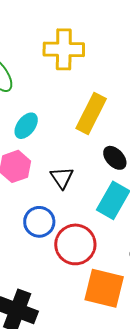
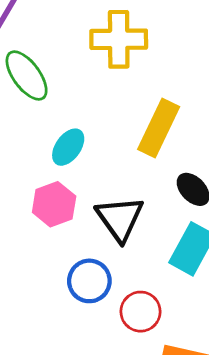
black triangle: (62, 178) -> (120, 219), size x1.5
red circle: (75, 244) -> (141, 312), size x0.7

